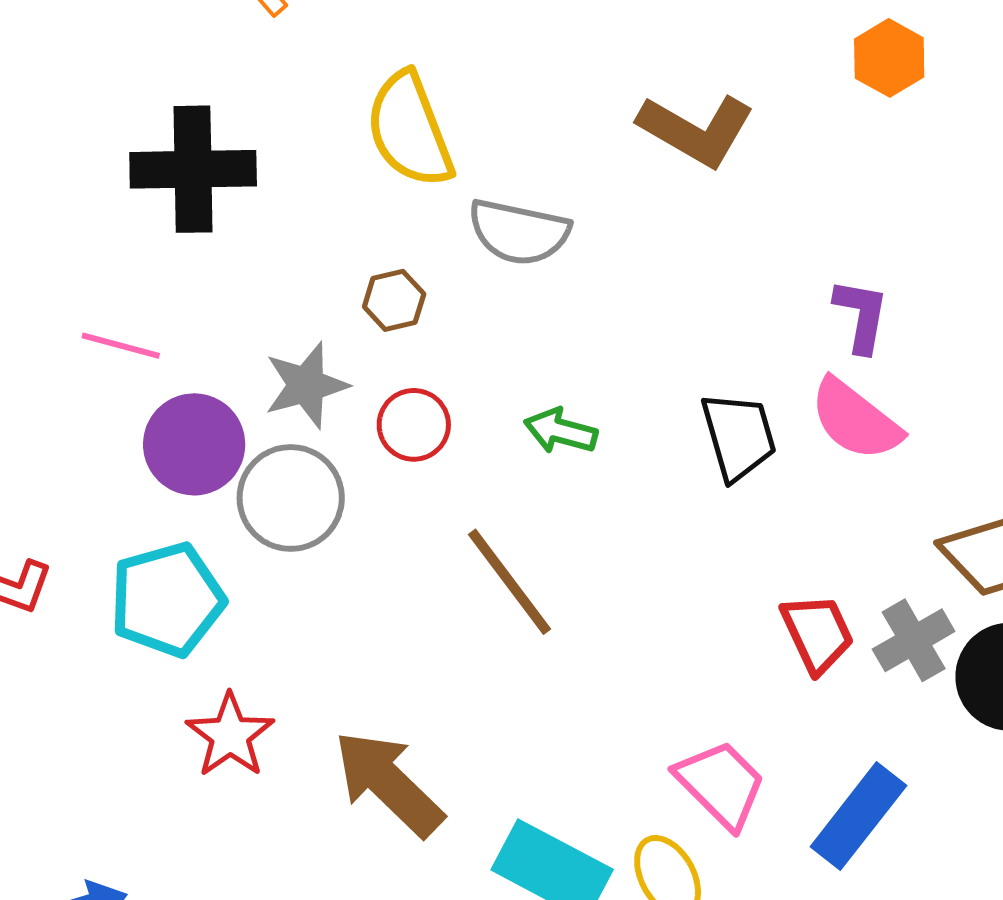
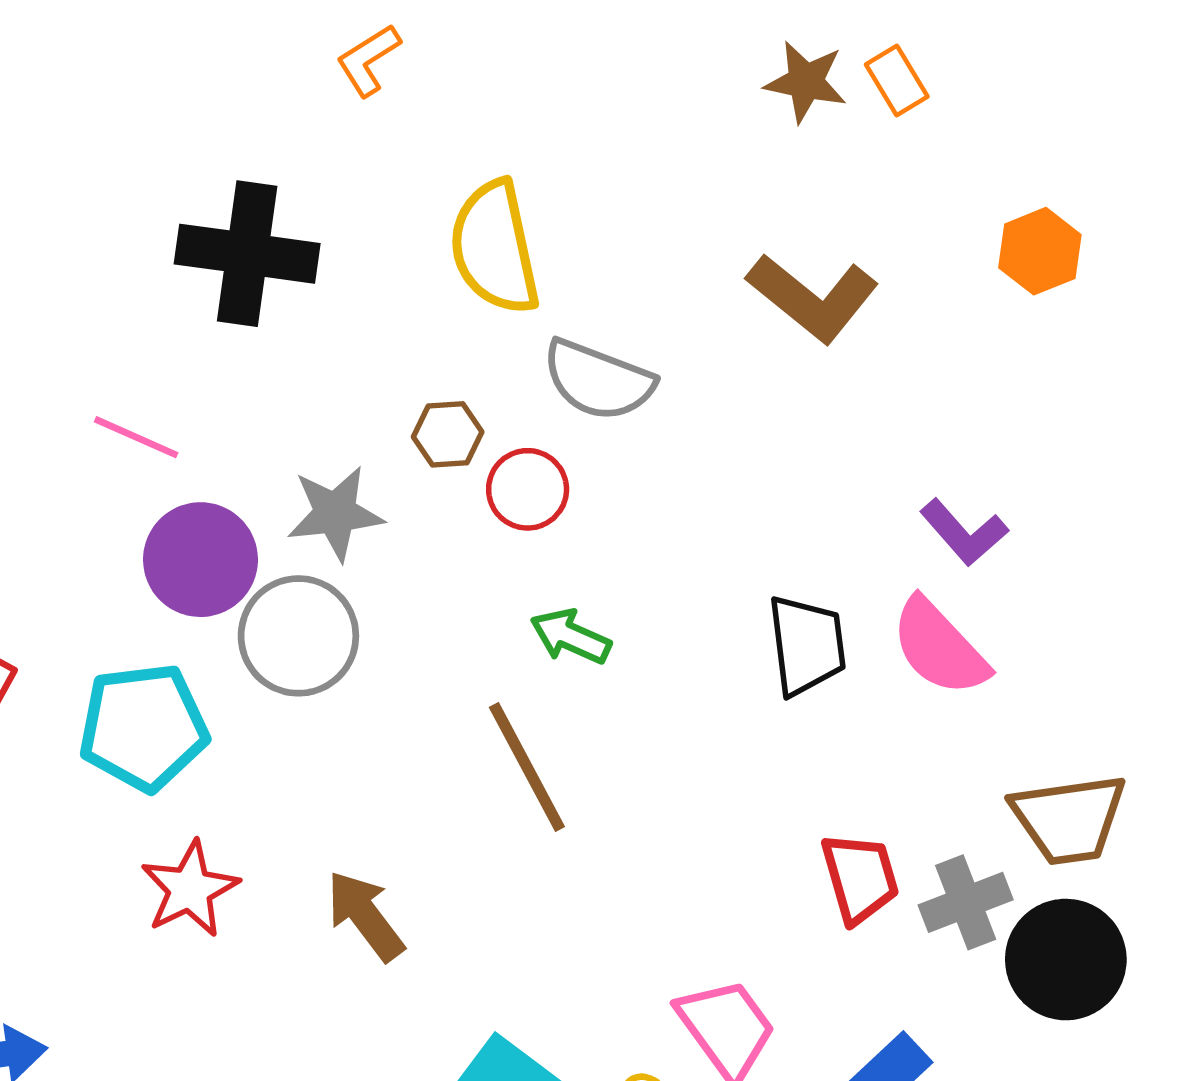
purple L-shape: (861, 315) -> (964, 532), turned 120
red circle: (414, 425) -> (528, 489), moved
green arrow: (561, 431) -> (571, 637), moved
brown arrow: (389, 783) -> (365, 916), moved, size x0.7

